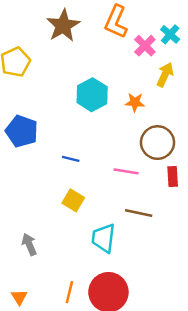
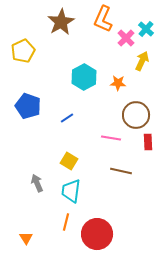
blue line: (71, 159) -> (67, 118), moved, turned -48
cyan trapezoid: (103, 238) -> (71, 191), moved
gray arrow: (29, 244) -> (37, 183), moved
orange line: (69, 292) -> (66, 222), moved

